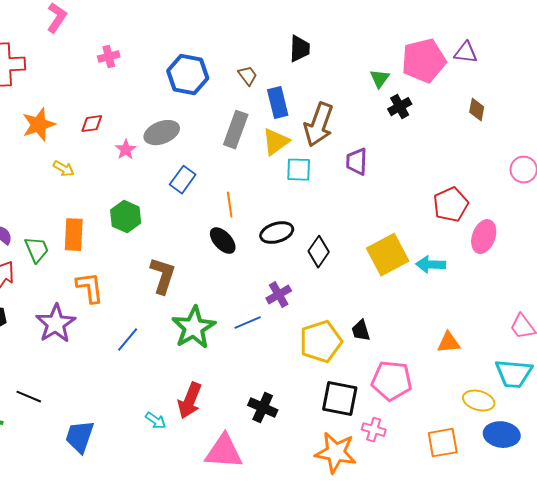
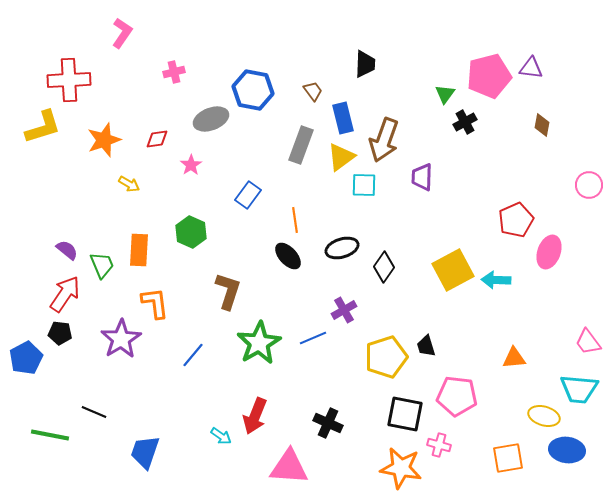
gray ellipse: (162, 133) -> (211, 119), moved

